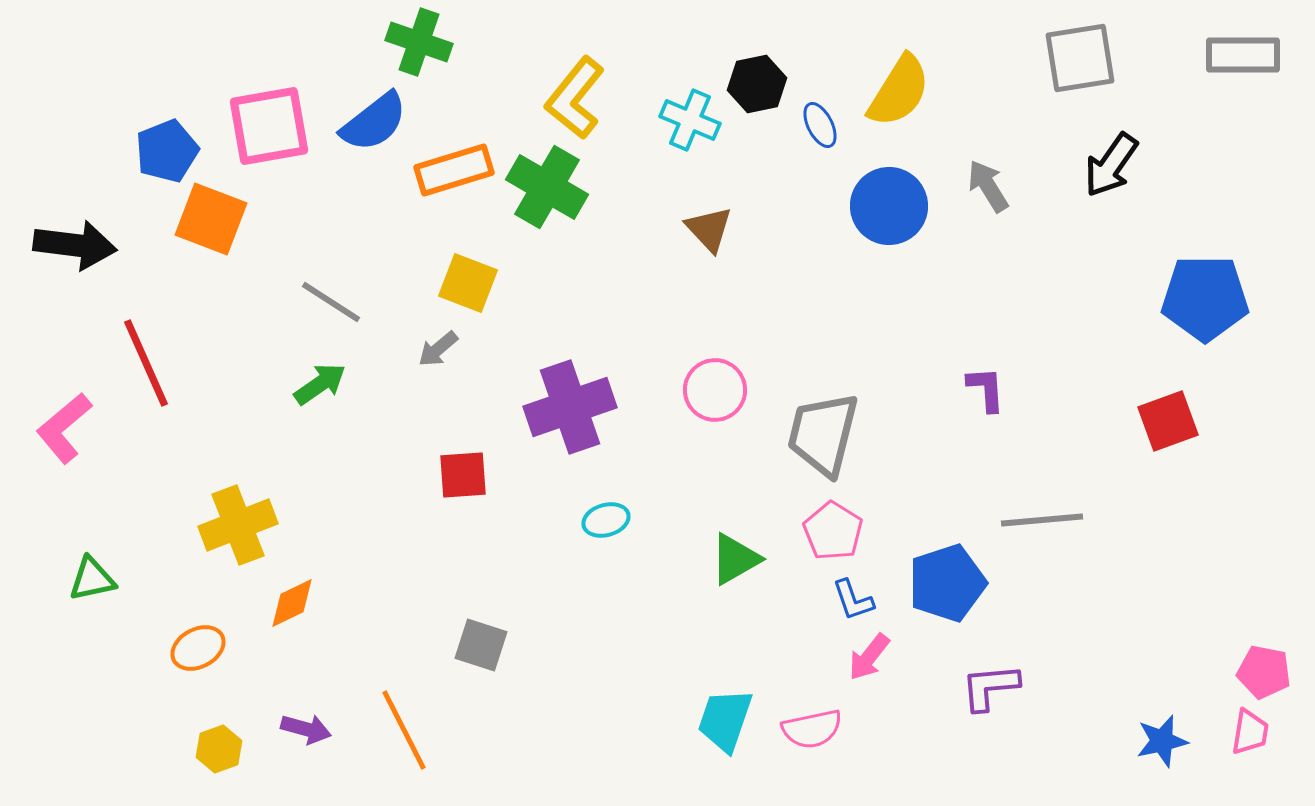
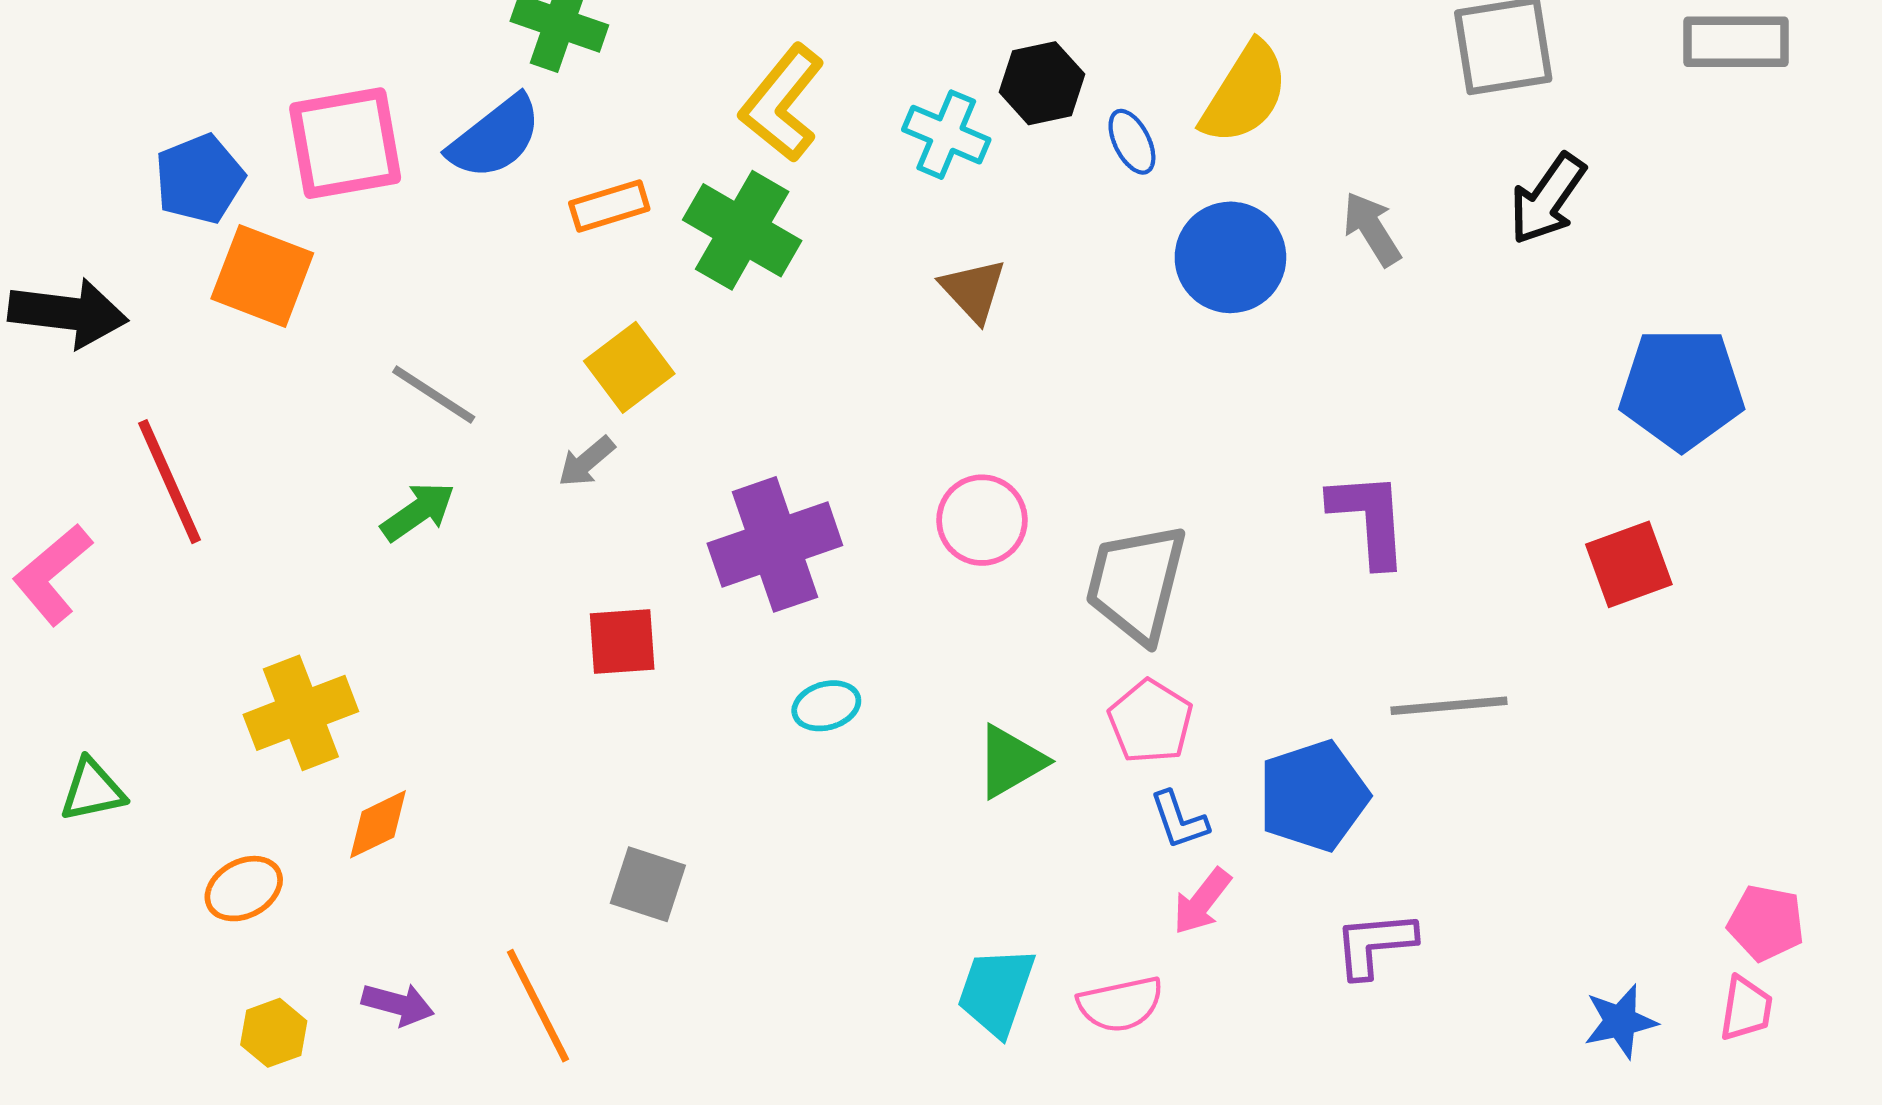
orange rectangle: (454, 170) -> (609, 206), size x0.7
yellow square: (468, 283) -> (629, 367), turned 32
purple L-shape: (986, 389) -> (1369, 519), size x1.5

